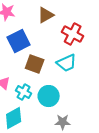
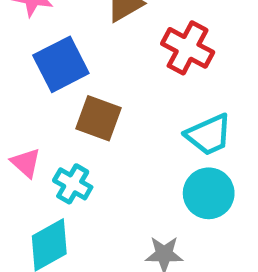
cyan trapezoid: (67, 63) -> (209, 135), moved
cyan circle: (49, 96) -> (209, 193), moved

